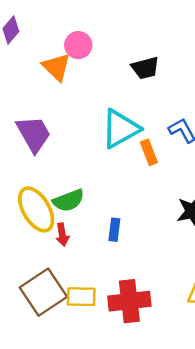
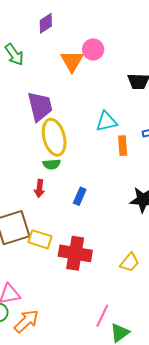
cyan triangle: (120, 129) -> (106, 122), size x0.7
green semicircle: (69, 200) -> (52, 164), size x0.7
yellow ellipse: (36, 209) -> (54, 137), moved

